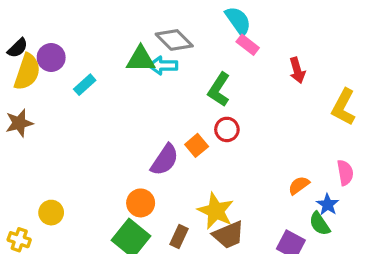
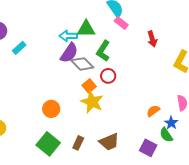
gray diamond: (174, 40) -> (82, 64), moved
green triangle: (141, 59) -> (86, 29), moved
purple semicircle: (165, 160) -> (69, 53), moved
orange circle: (141, 203) -> (51, 109), moved
yellow star: (216, 211) -> (92, 102), moved

